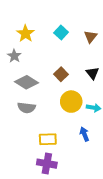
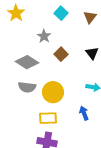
yellow star: (25, 34) -> (16, 13), moved
gray star: (14, 56) -> (44, 36), moved
yellow circle: (71, 102) -> (53, 92), moved

